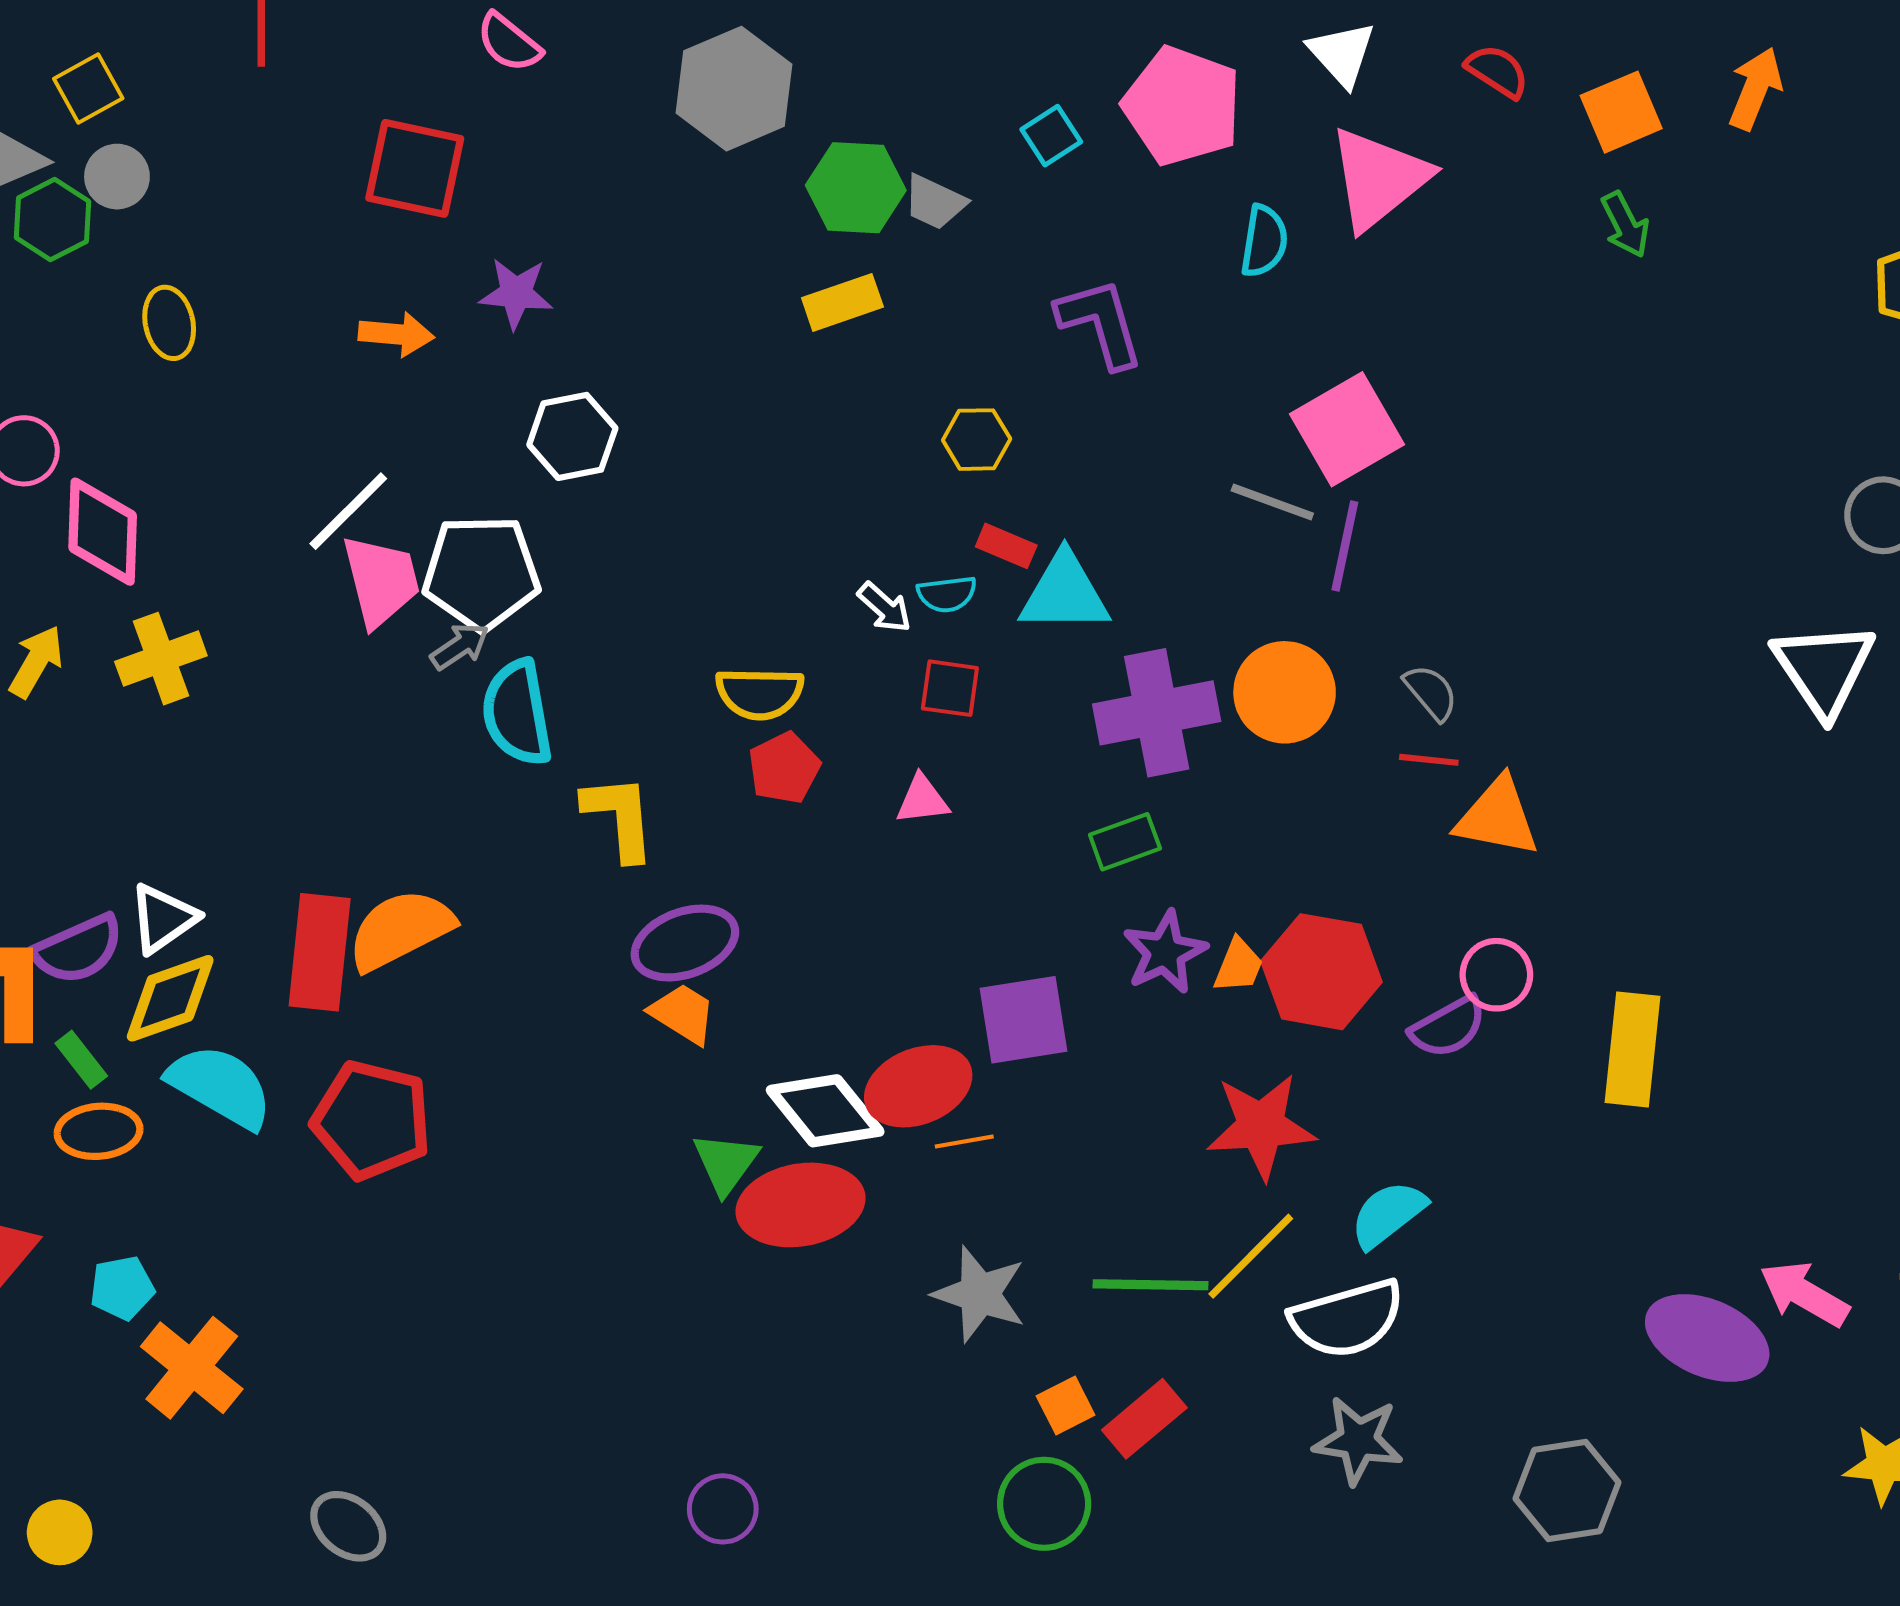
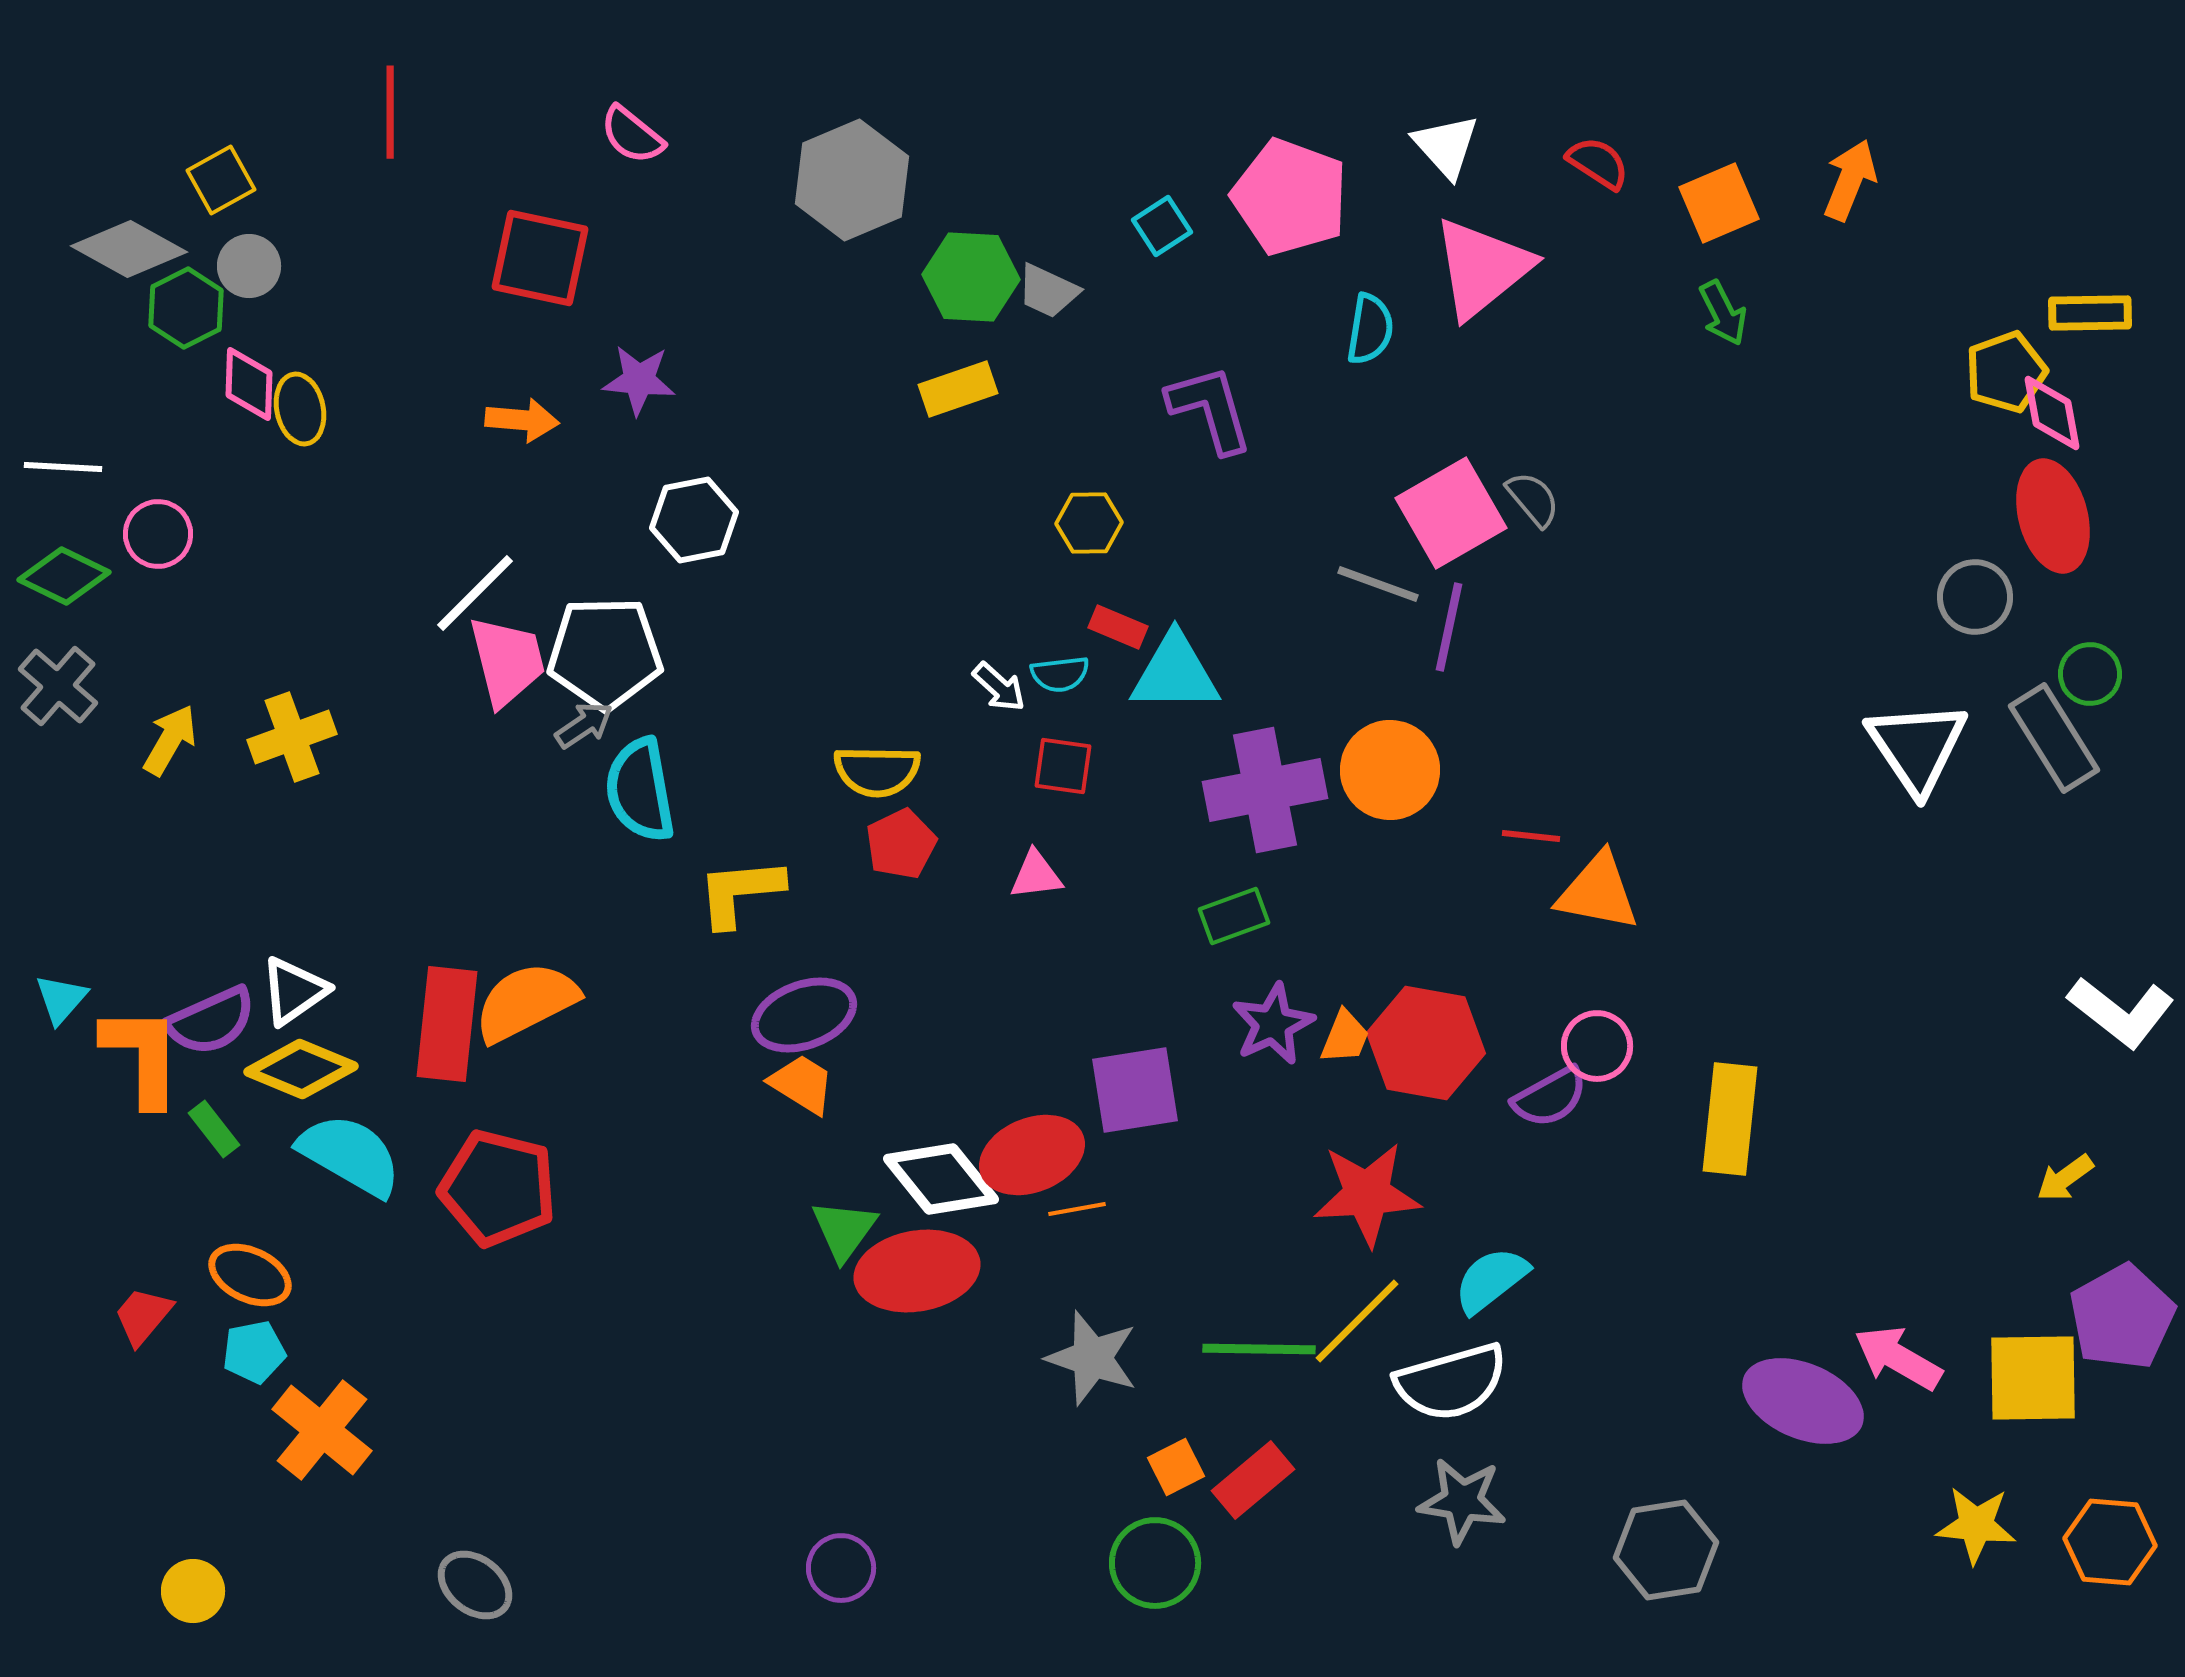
pink diamond: (103, 532) -> (249, 384), moved, size x0.7
gray semicircle: (1431, 692) -> (1533, 499), moved
yellow L-shape: (619, 817) -> (740, 892), turned -90
yellow diamond: (170, 998) -> (301, 1069), turned 42
orange ellipse: (99, 1131) -> (250, 1275), moved, turned 30

